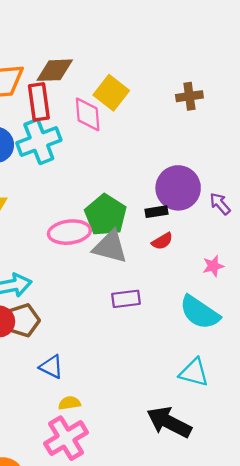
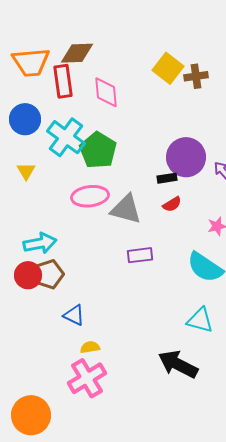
yellow square: (111, 93) -> (168, 68), moved
cyan cross: (39, 142) -> (66, 137), moved, turned -33
green pentagon: (106, 215) -> (98, 150), moved

